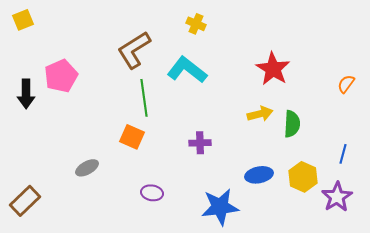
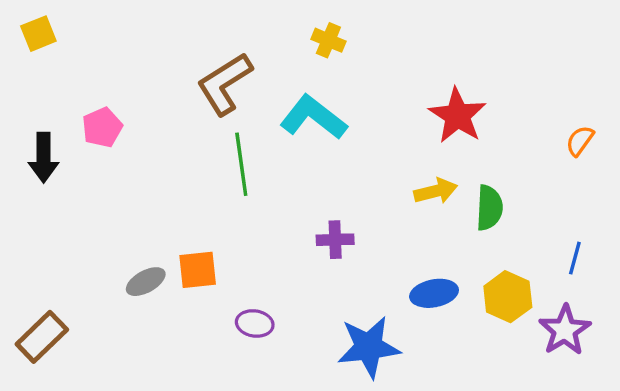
pink pentagon: (61, 76) -> (102, 127), size x0.7
orange square: (132, 137) -> (198, 270), moved, turned -30

